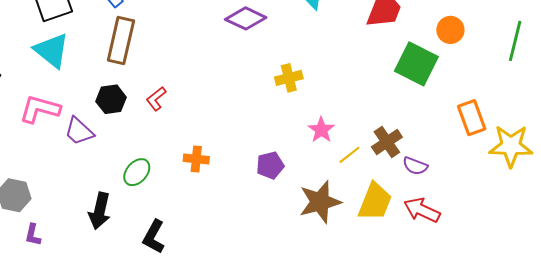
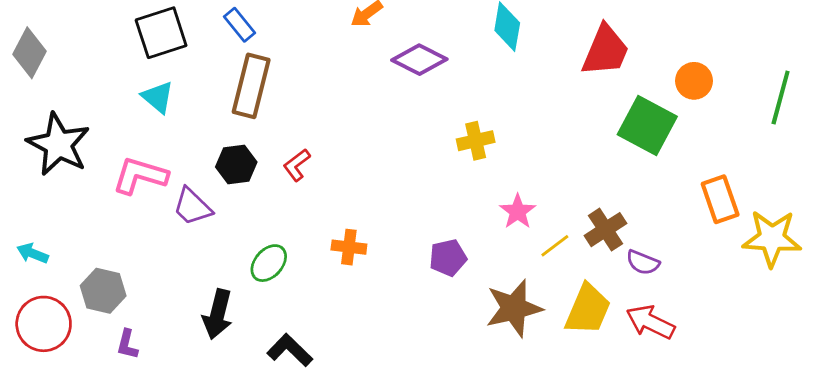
cyan triangle: (52, 50) -> (158, 97), size x0.7
black L-shape: (154, 237) -> (290, 350), turned 104

